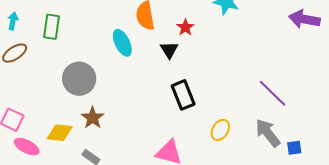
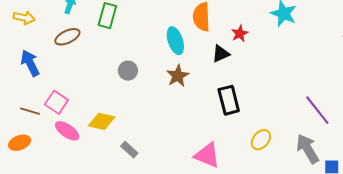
black triangle: (169, 50) -> (221, 54), turned 30
gray circle: (79, 79) -> (128, 71), size x0.6
brown star: (93, 118) -> (178, 76), moved

